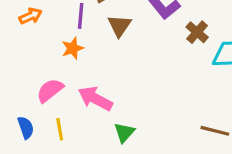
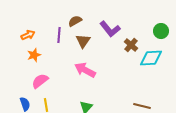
orange star: (73, 48) -> (34, 55), moved
pink arrow: (95, 98) -> (85, 70), moved

